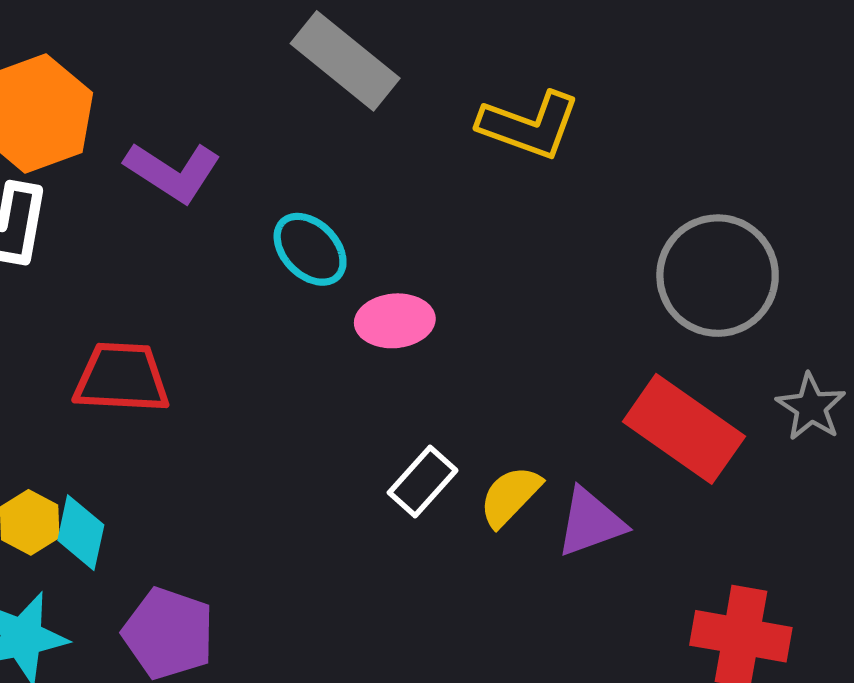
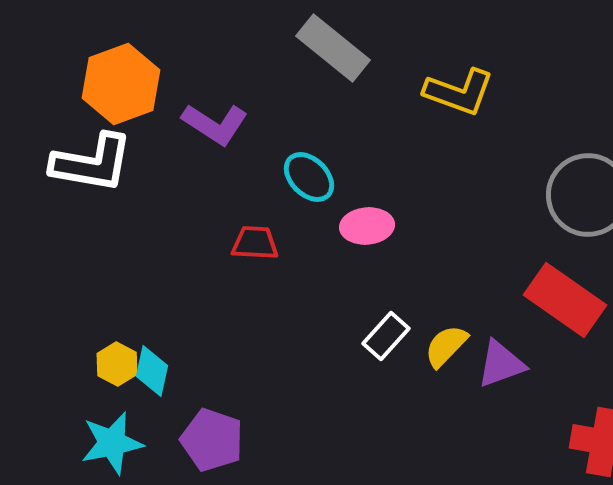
red trapezoid: (122, 378) -> (255, 243), moved, size x0.7

